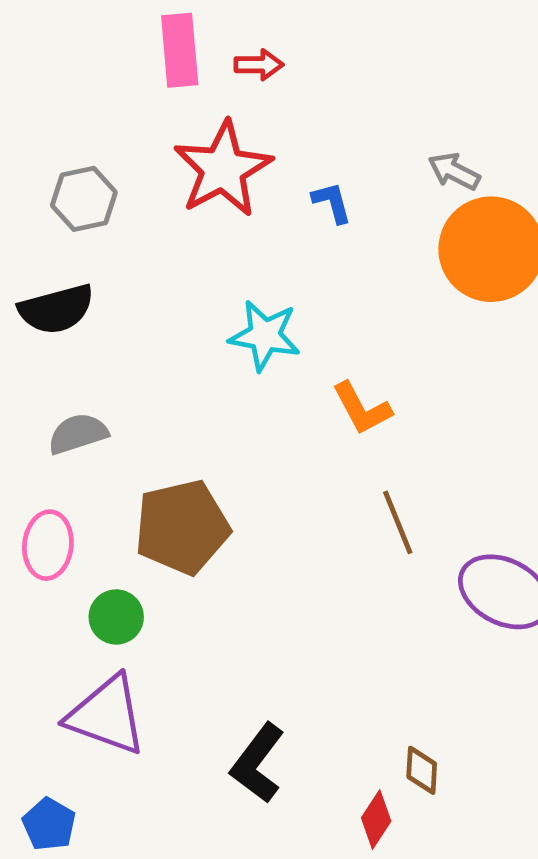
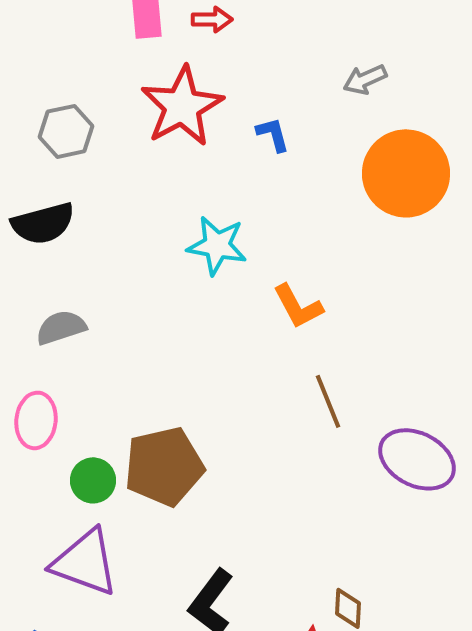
gray arrow: (454, 171) -> (365, 79), moved, turned -51
brown pentagon: (182, 527) -> (164, 466), moved

